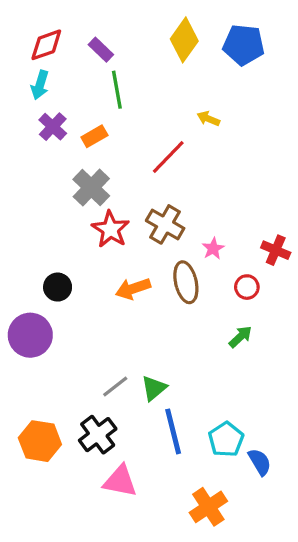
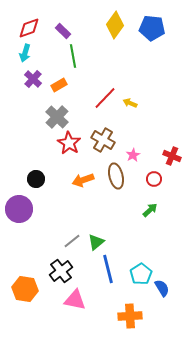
yellow arrow: (208, 119) -> (130, 103), moved
orange hexagon: (40, 441) -> (25, 289), moved
orange cross: (208, 507) -> (130, 316), turned 30

